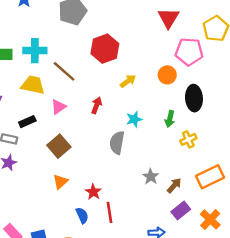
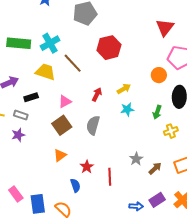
cyan cross: (35, 51) -> (50, 43), turned -36
yellow arrow: (128, 81) -> (124, 89), moved
pink triangle: (58, 107) -> (65, 101), moved
black rectangle: (27, 122) -> (31, 97), moved
gray semicircle: (117, 143) -> (93, 125), moved
purple rectangle: (181, 210) -> (157, 200), moved
red line: (109, 212) -> (110, 177), moved

